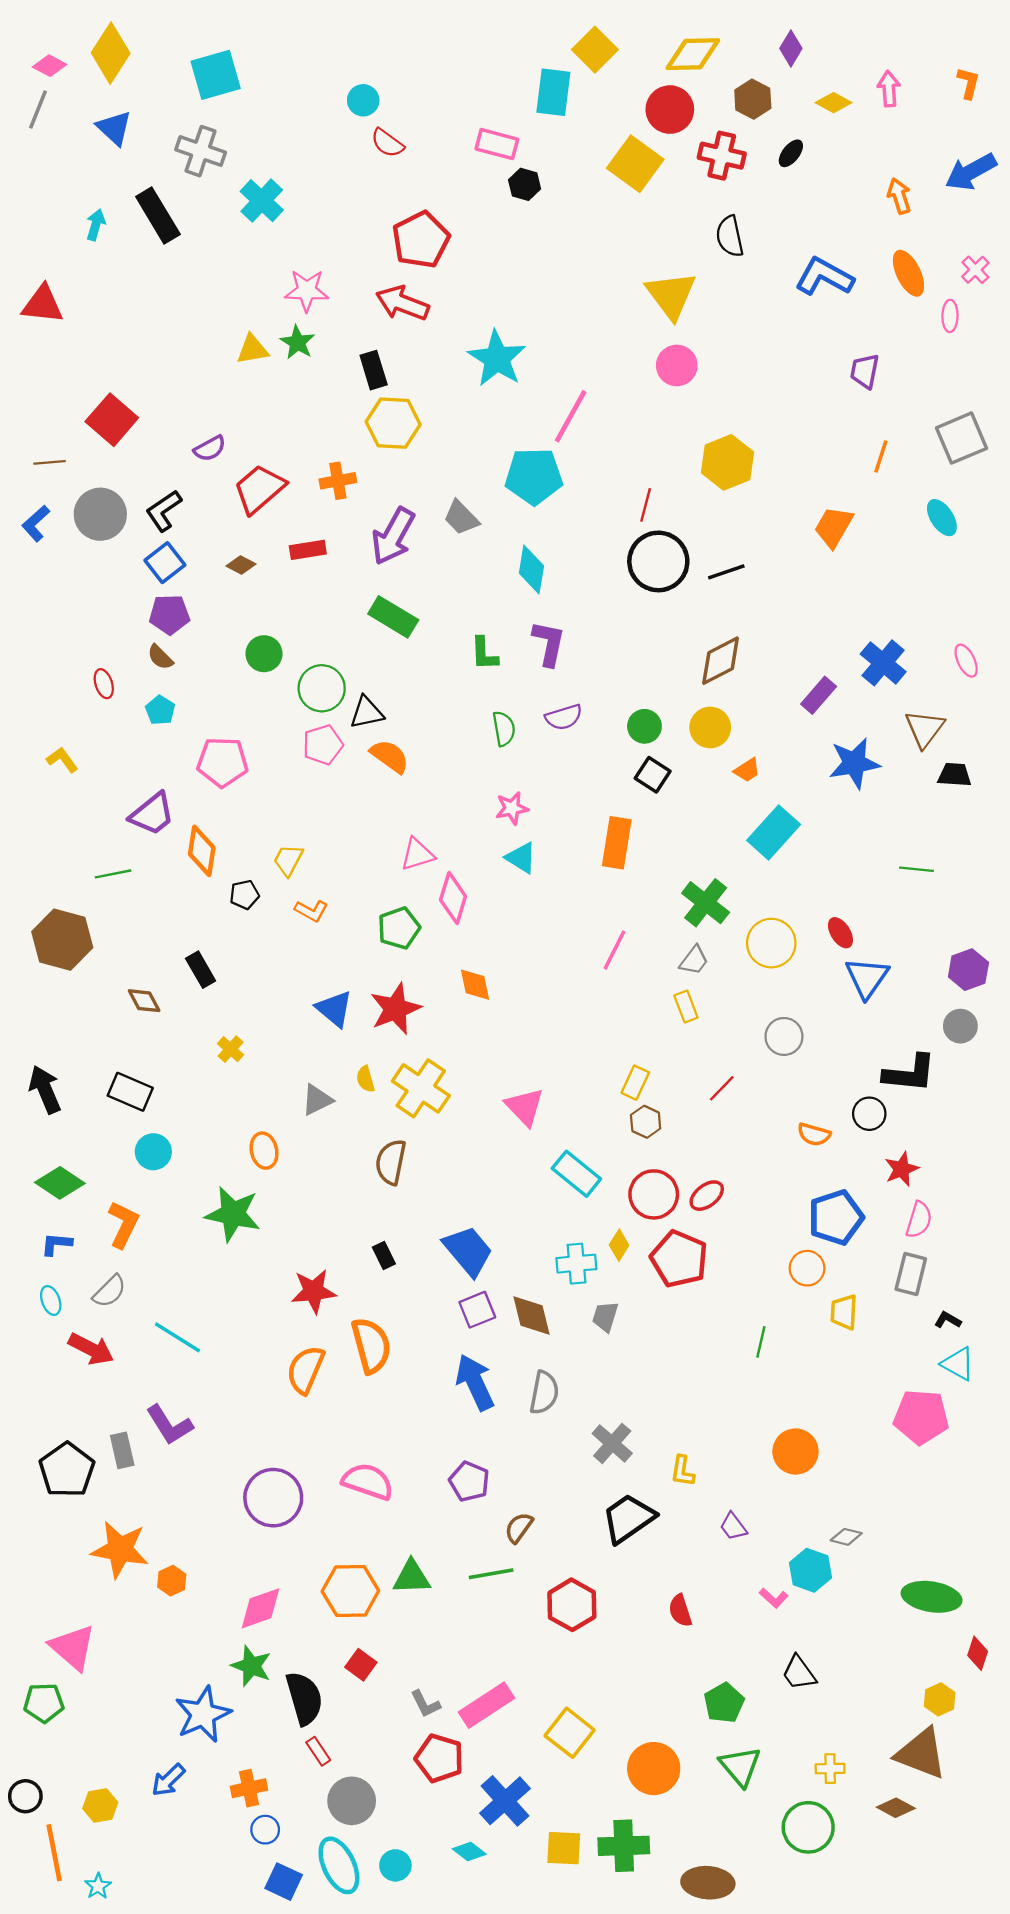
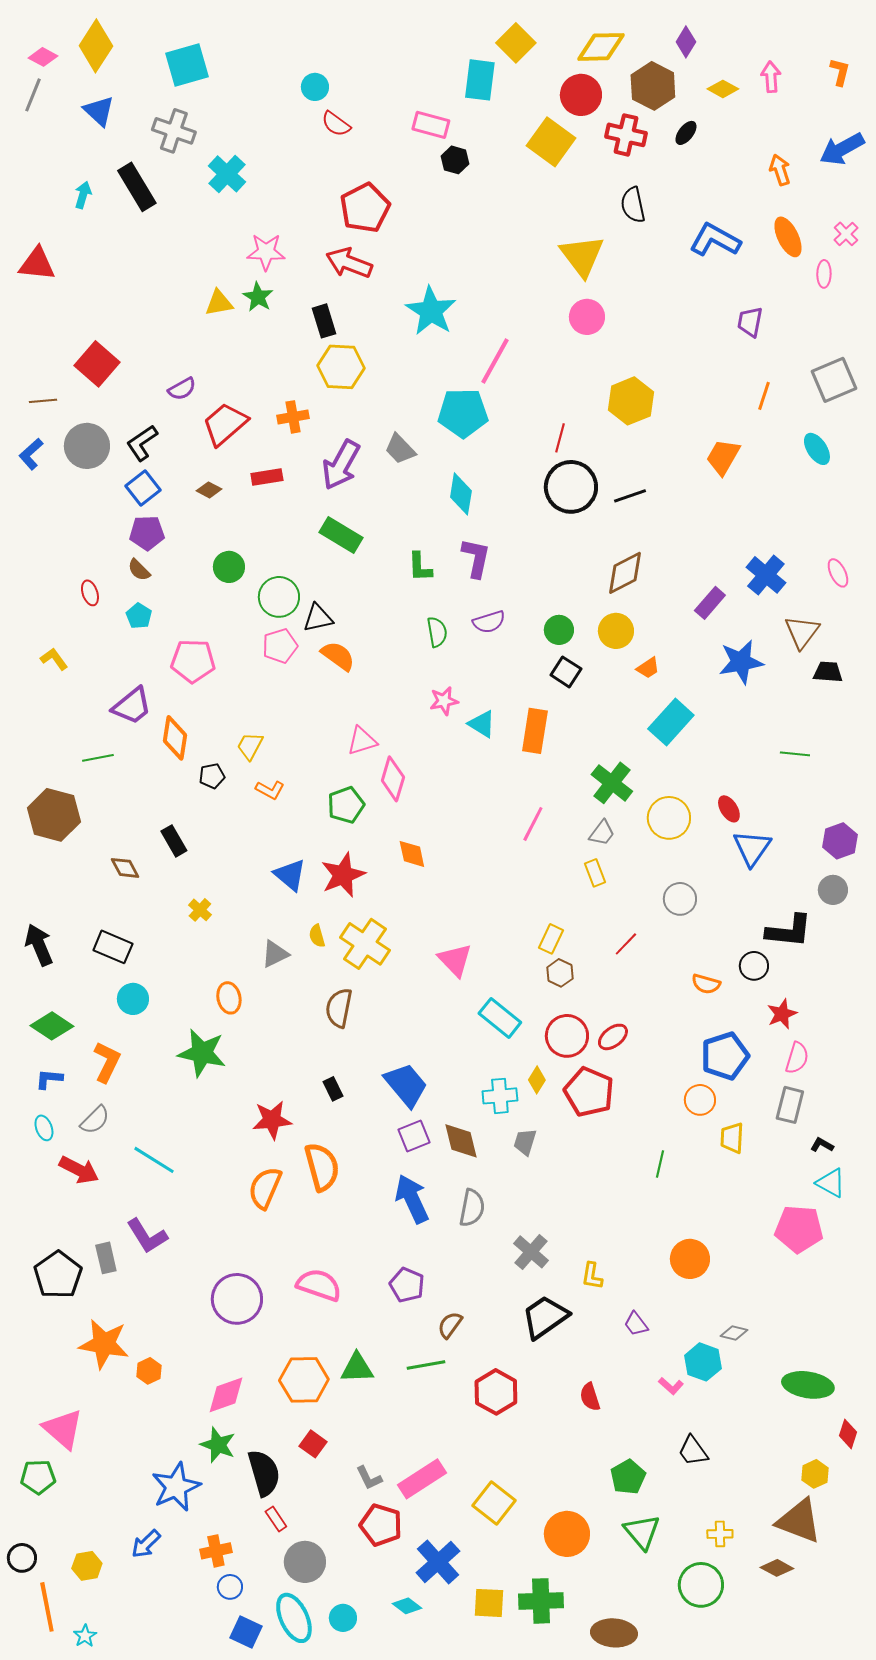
brown hexagon: (753, 99) -> (653, 86), size x1.4
cyan triangle: (521, 858) -> (482, 724), moved

